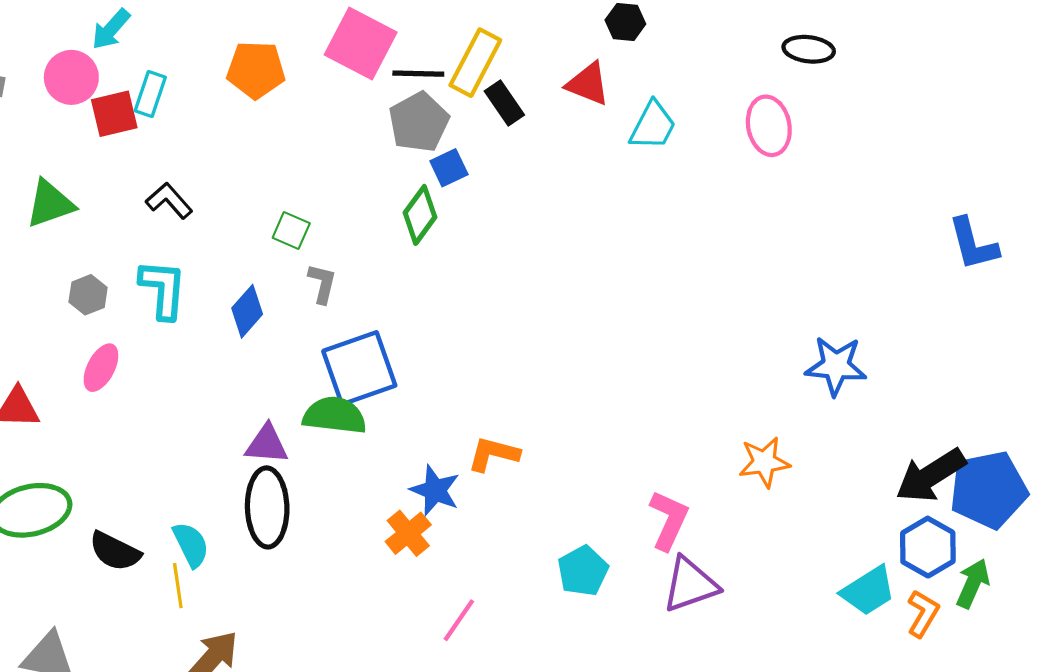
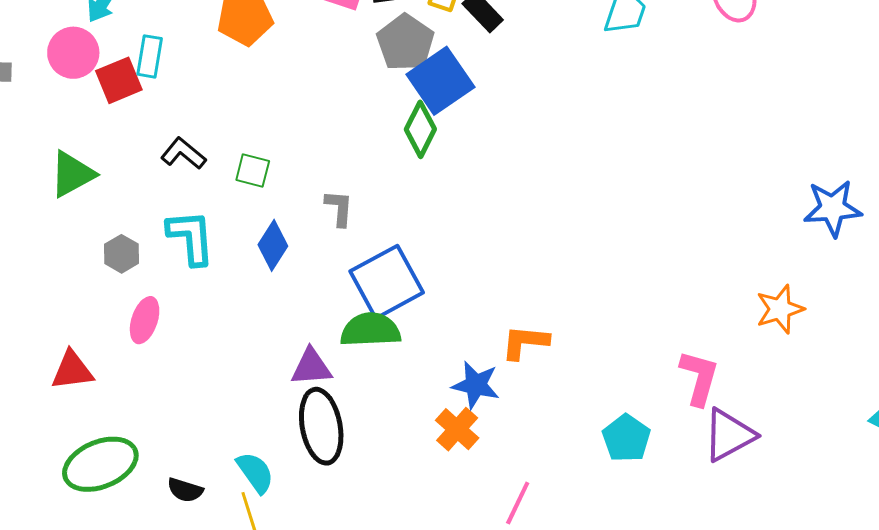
blue square: (449, 168) -> (440, 81), size x1.8
green square: (291, 230) -> (253, 171), moved
black semicircle: (115, 551) -> (185, 490), size x0.7

